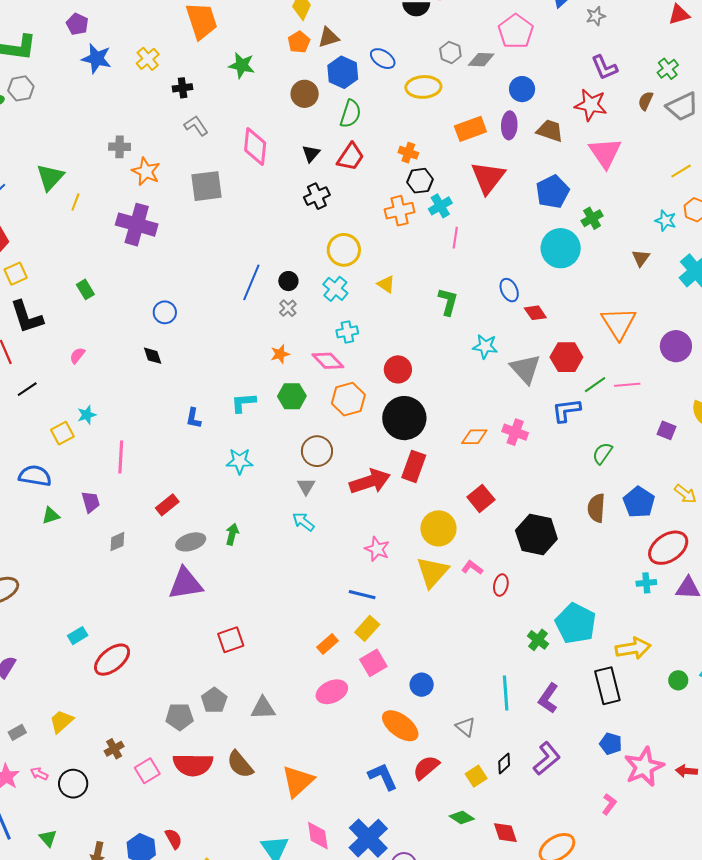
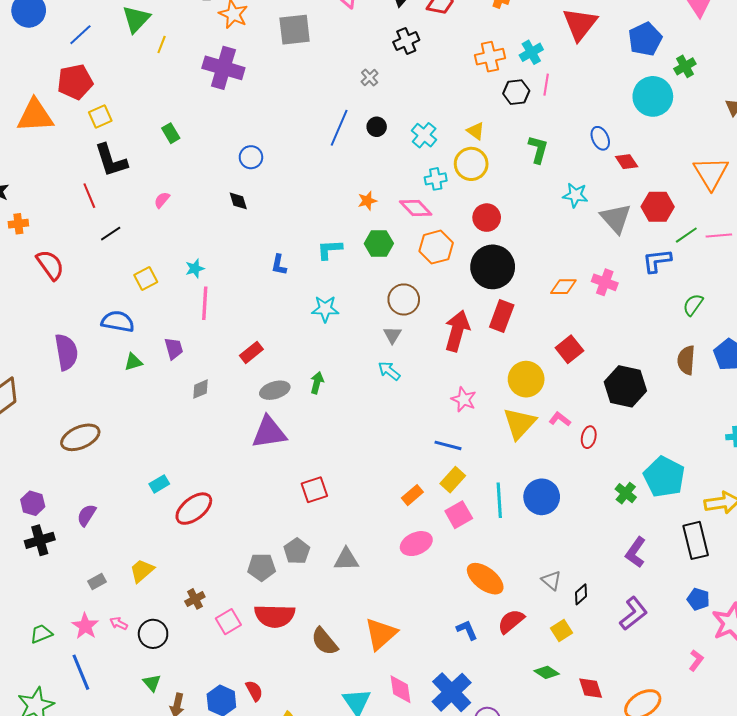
black hexagon: (420, 181) -> (516, 92), moved
yellow circle: (344, 250) -> (471, 164), moved
gray cross: (288, 308) -> (370, 77), moved
cyan star: (87, 415) -> (195, 268), moved
red arrow: (370, 481) -> (457, 331), turned -57
blue circle: (422, 685) -> (542, 497), moved, size x1.5
cyan line: (506, 693) -> (499, 500), moved
black diamond: (504, 763) -> (581, 594), moved
brown semicircle: (240, 764) -> (324, 641), moved
blue L-shape: (383, 777) -> (467, 630), size x0.7
green triangle: (48, 838) -> (152, 683), moved

